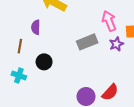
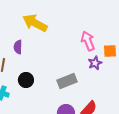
gray rectangle: (87, 42) -> (67, 81), moved

